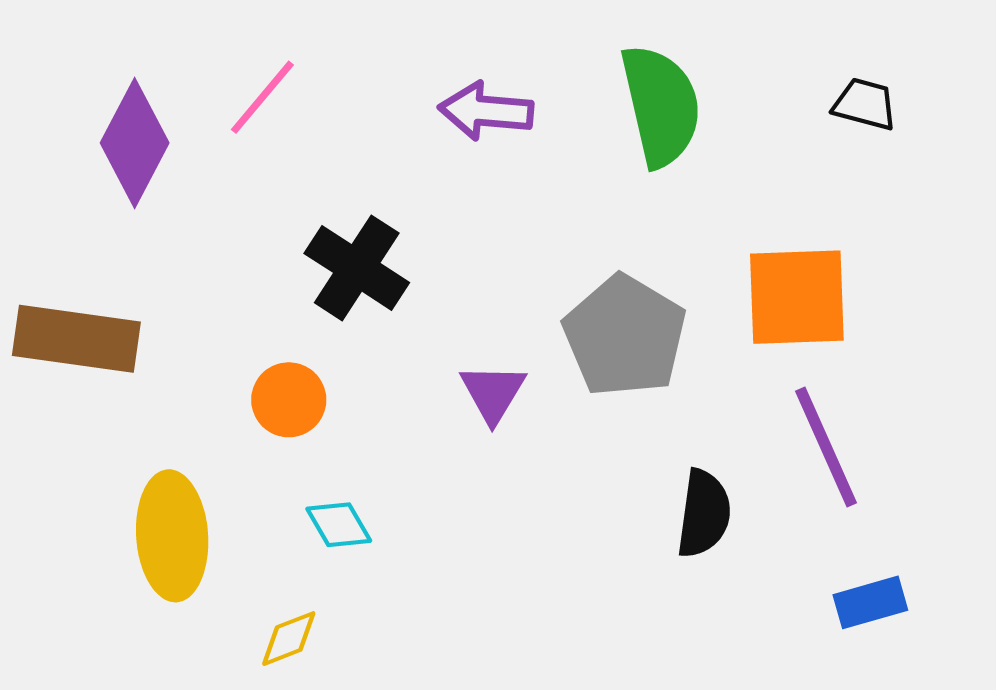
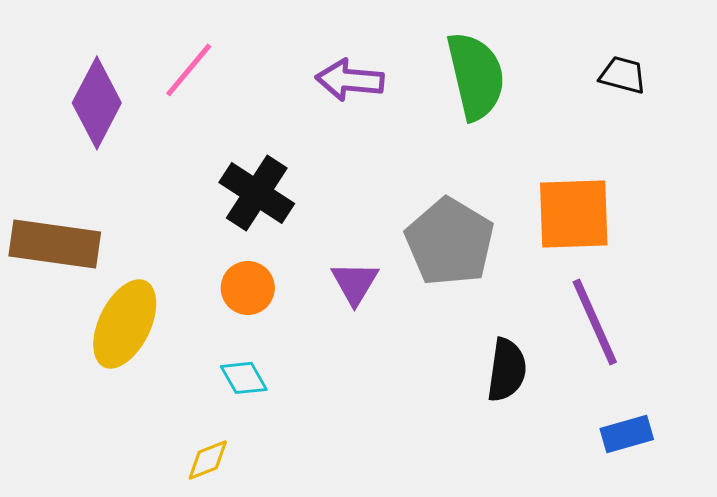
orange circle: (289, 400) -> (248, 288), moved
yellow ellipse: (172, 536) -> (125, 324), moved, turned 30

